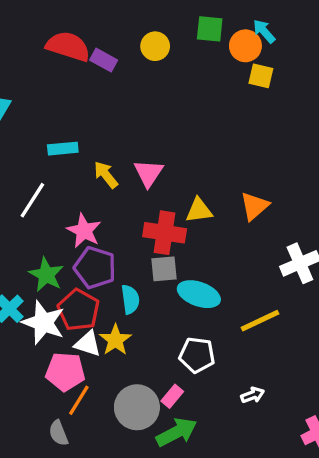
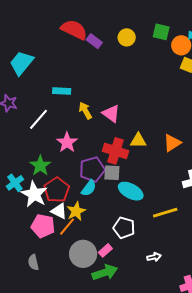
pink triangle: (148, 173) -> (111, 114), turned -36
purple pentagon: (95, 268) -> (92, 169), moved, turned 30
cyan semicircle: (130, 299) -> (89, 188), turned 36
orange line: (79, 400) -> (67, 227), moved

